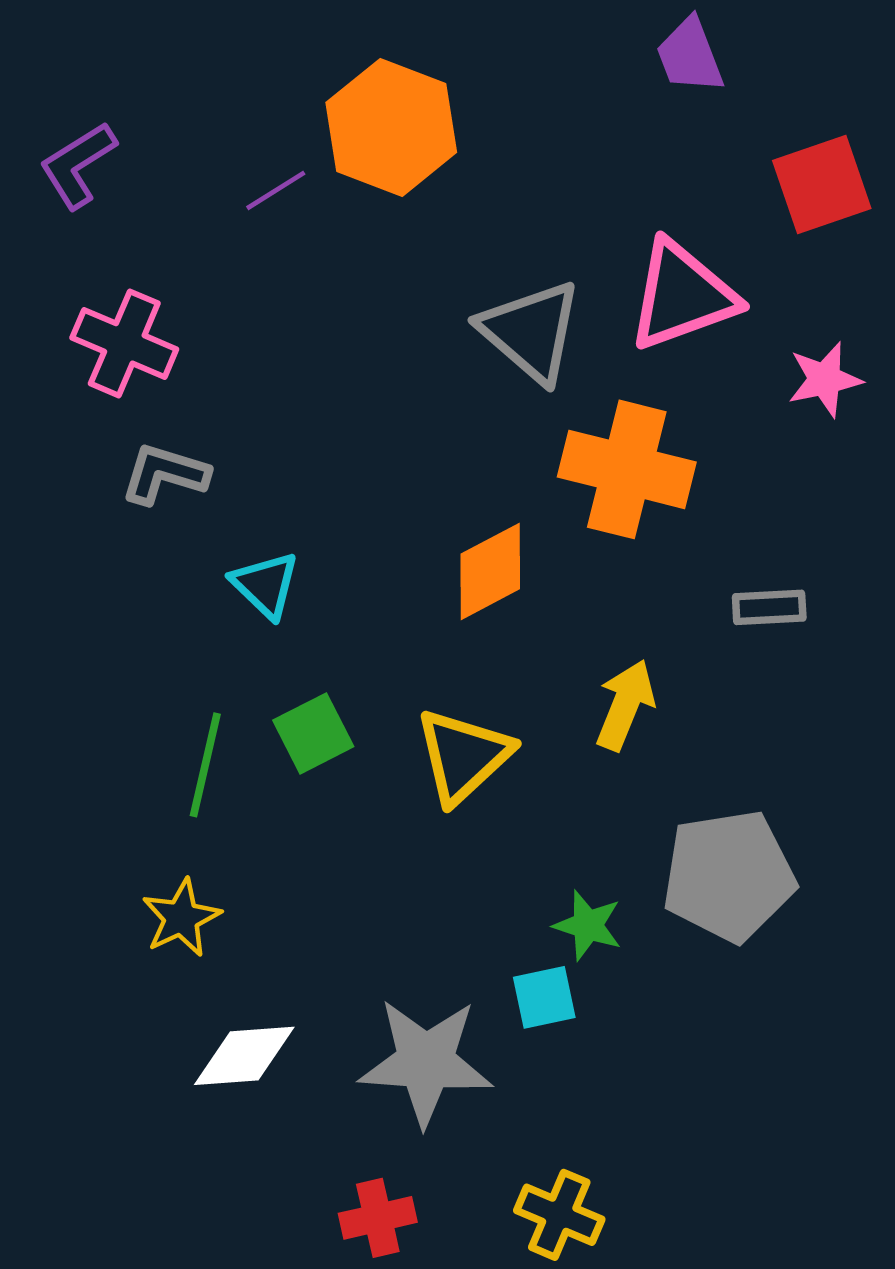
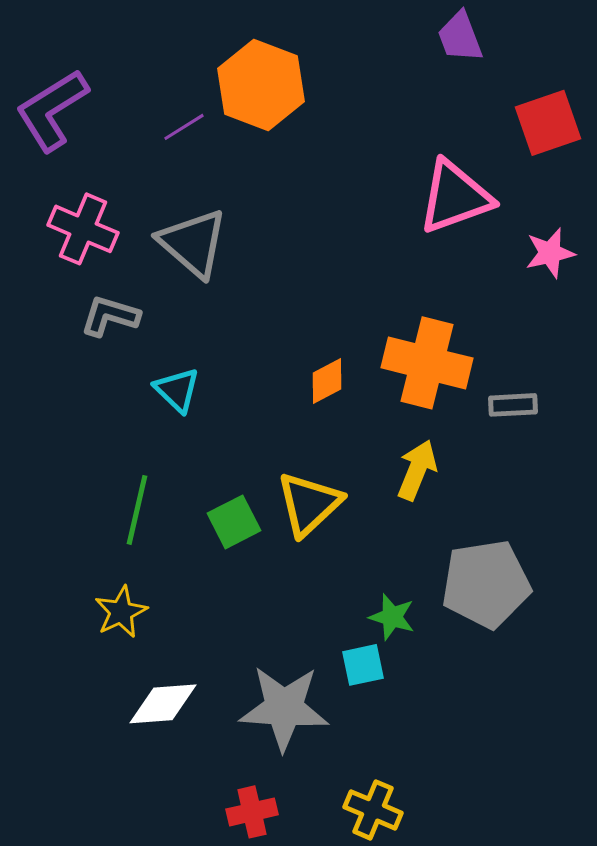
purple L-shape: (78, 165) -> (52, 110), size x1.4
gray triangle: (531, 331) -> (193, 243), moved
orange cross: (627, 469) -> (427, 363), moved
orange diamond: (490, 571) -> (327, 381), size x0.7
green square: (313, 733) -> (234, 522), moved

